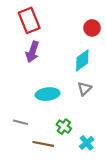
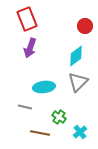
gray triangle: (84, 89) -> (78, 82), size x1.5
gray line: (20, 122) -> (25, 107), moved

